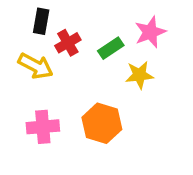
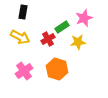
red cross: (68, 43) -> (48, 39), moved
pink cross: (43, 127) -> (24, 71), turned -30

